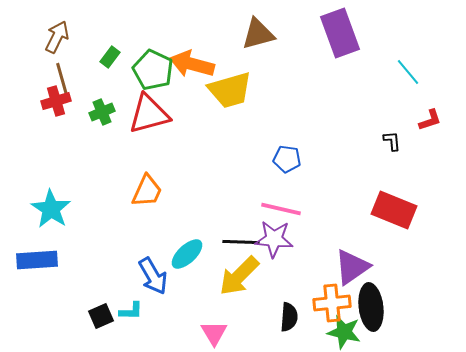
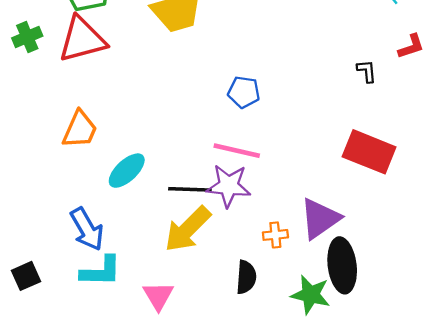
cyan ellipse: (187, 254) -> (127, 171), moved
orange cross: (332, 303) -> (275, 235), moved, size x0.6
cyan L-shape: (131, 311) -> (101, 271), moved, size x1.5

